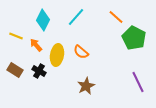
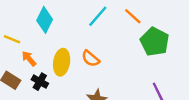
cyan line: (76, 17) -> (98, 16), moved
orange arrow: (36, 45) -> (29, 59), moved

